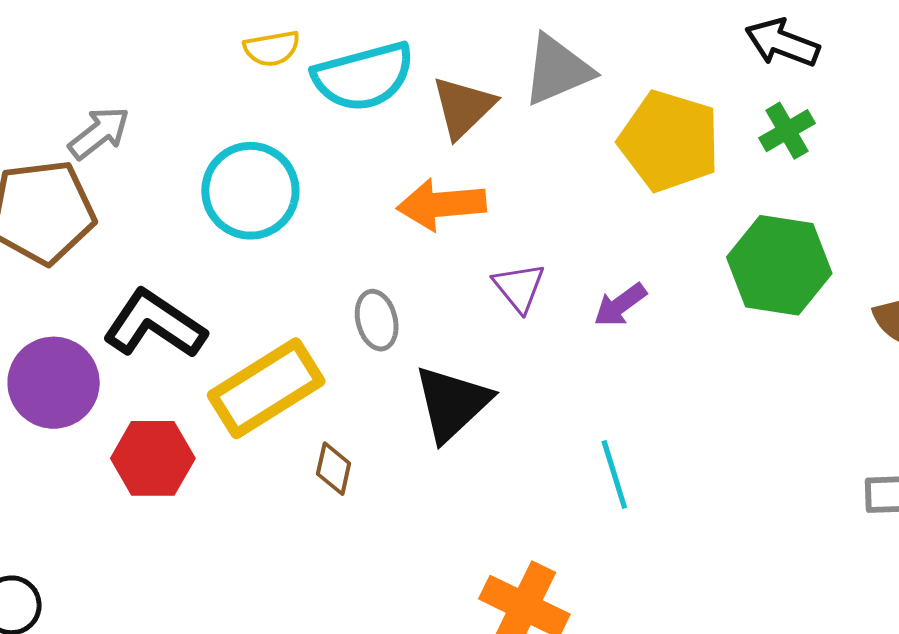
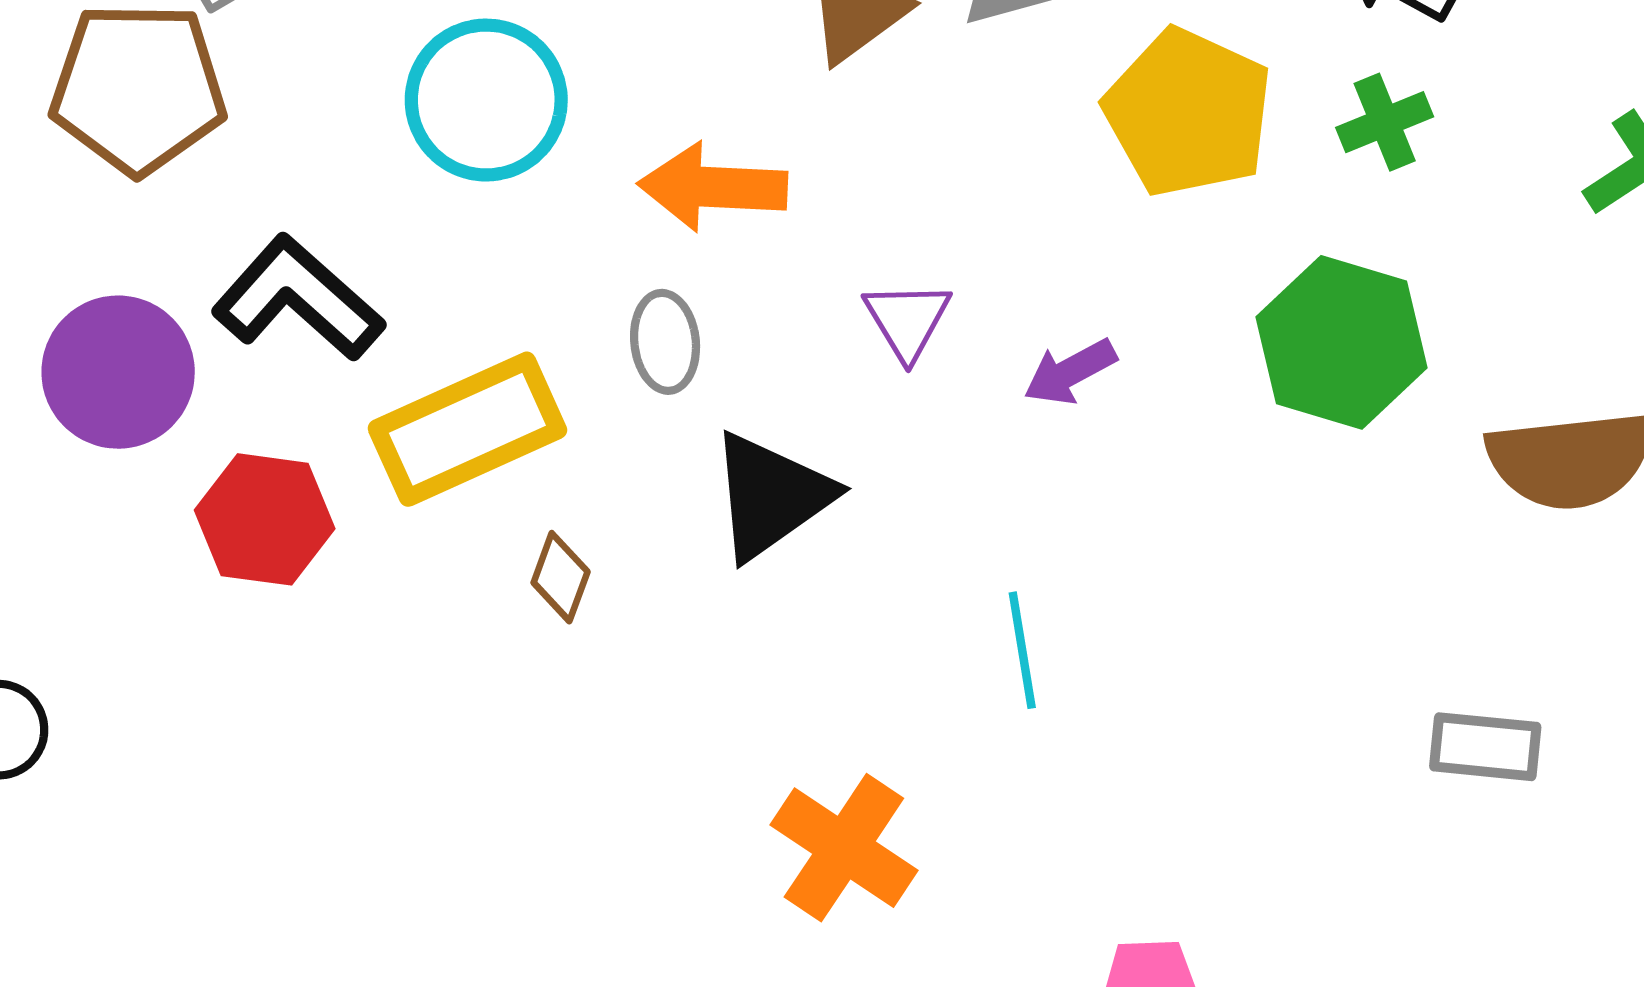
orange arrow: (441, 204) -> (713, 187), moved

